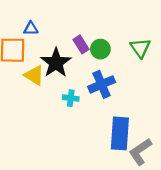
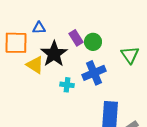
blue triangle: (31, 29) -> (39, 28), moved
green triangle: (140, 48) -> (130, 55), moved

